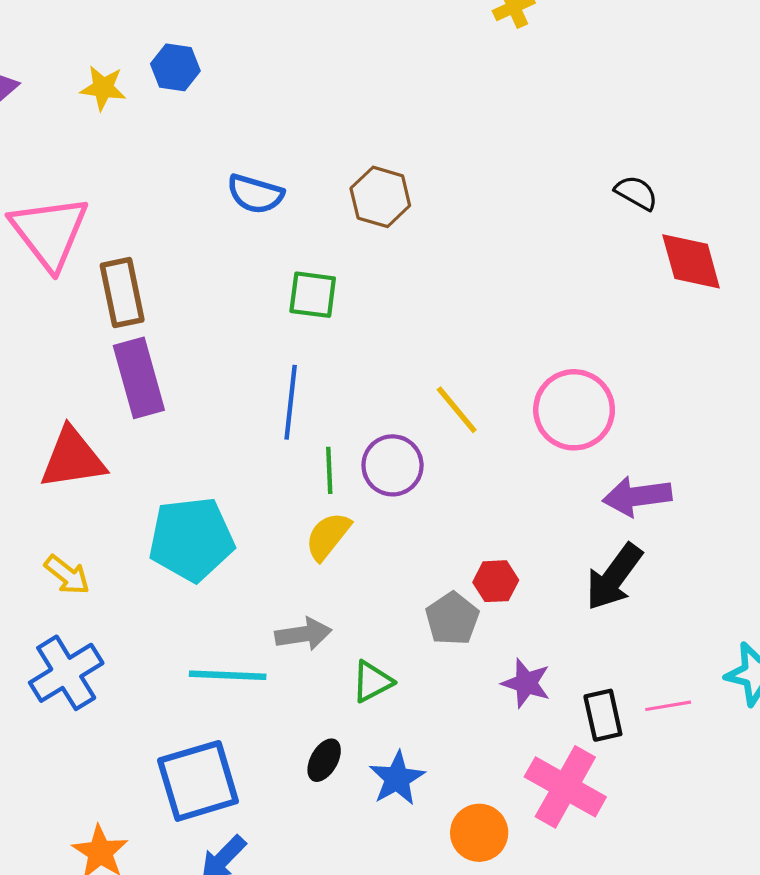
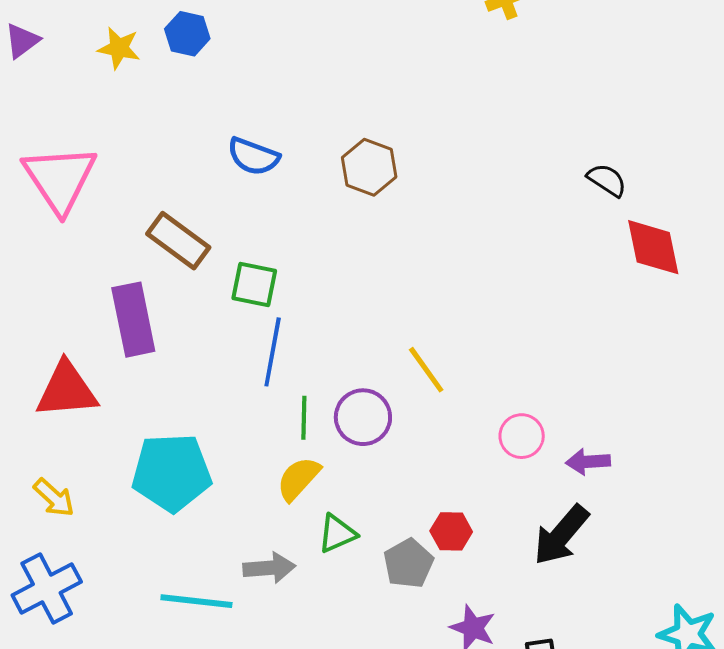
brown rectangle: (122, 293) -> (178, 241), moved, turned -46
green square: (313, 295) -> (254, 284), moved
pink circle: (574, 410) -> (522, 436), moved, size x0.6
purple arrow: (637, 496) -> (588, 462), size x0.7
green triangle: (372, 682) -> (337, 534), moved

